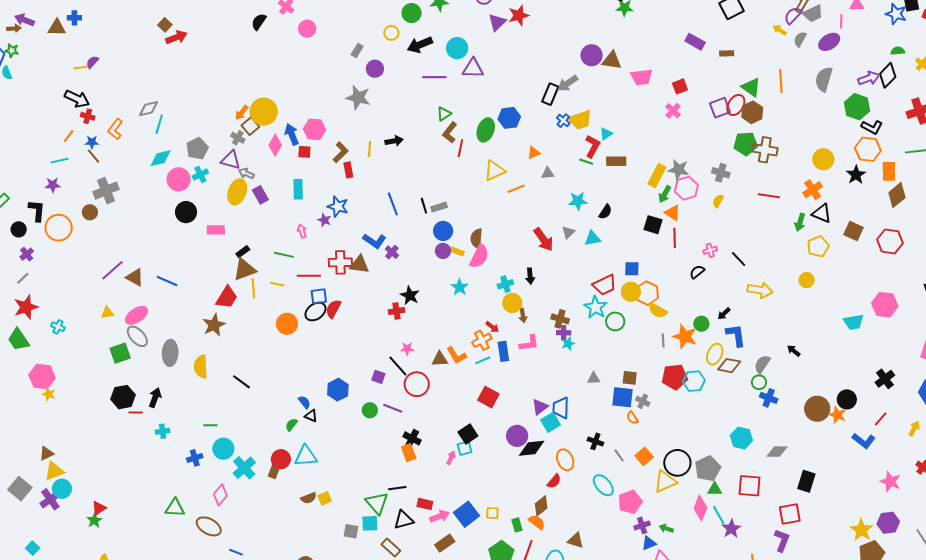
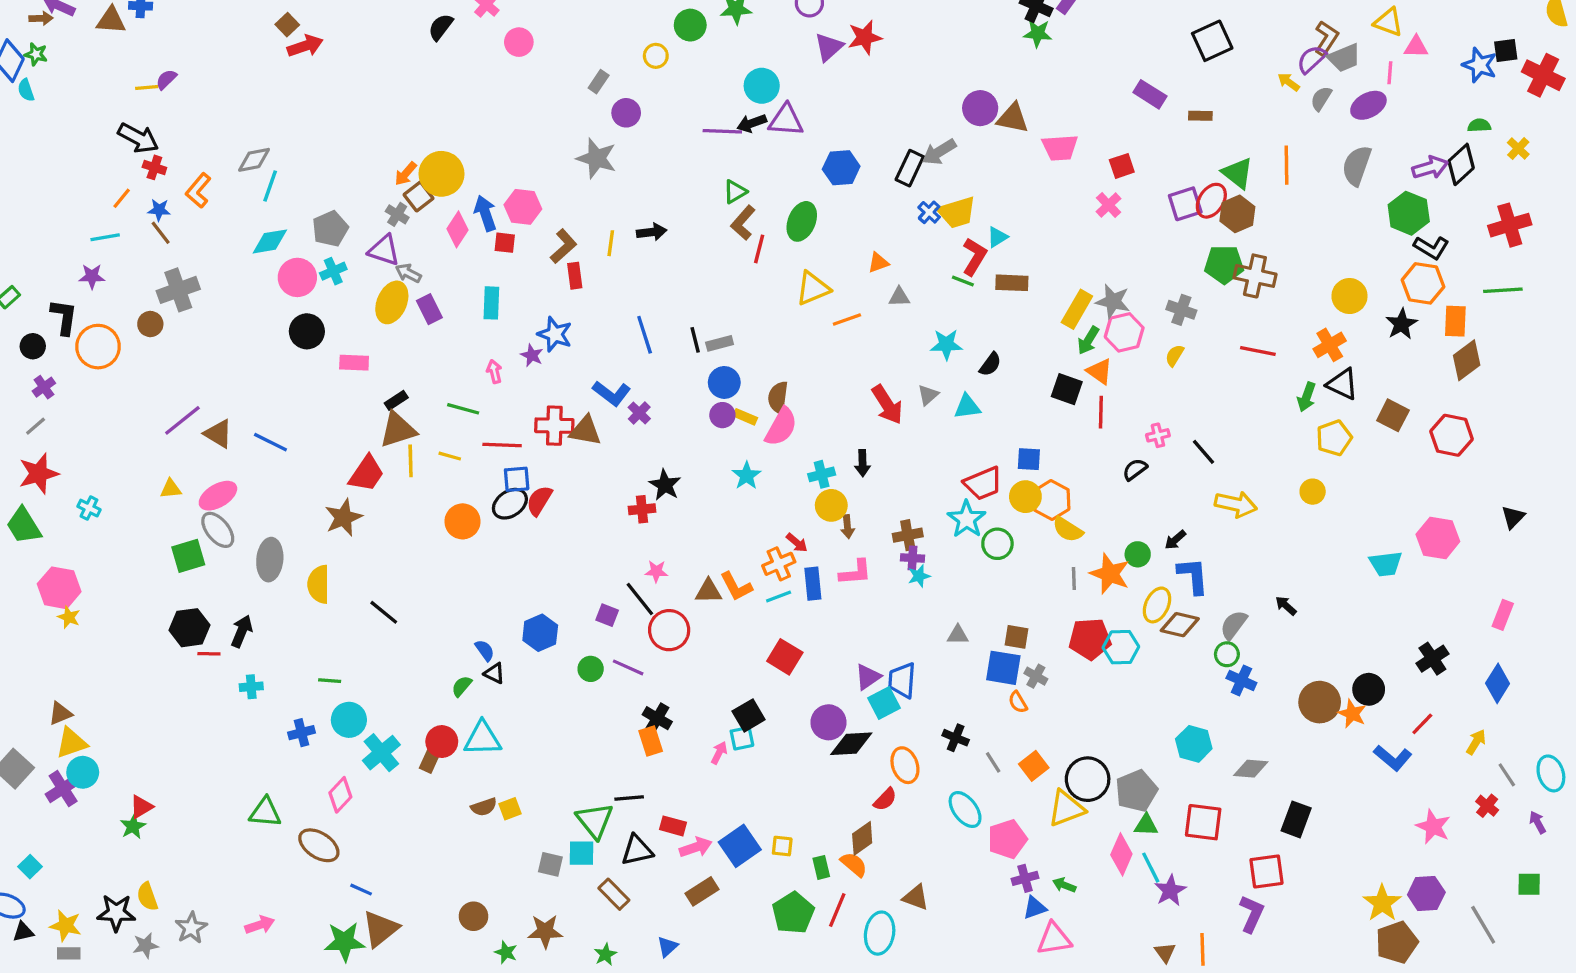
black arrow: (420, 45) -> (752, 123), moved, size x0.7
blue hexagon: (509, 118) -> (841, 168), moved
brown cross: (560, 319) -> (908, 535), turned -30

